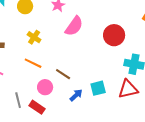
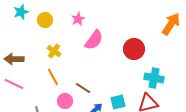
orange line: (33, 63) -> (53, 77), turned 36

